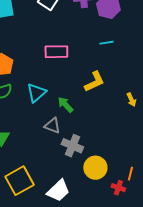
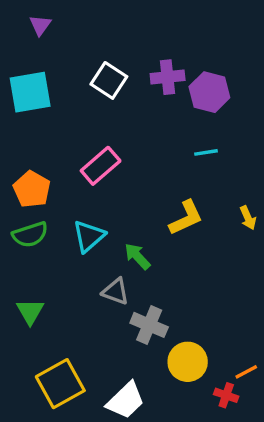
pink rectangle: (56, 52) -> (101, 166), moved, turned -40
yellow arrow: (131, 100) -> (248, 218), moved
orange line: (130, 174) -> (246, 372), turned 48

